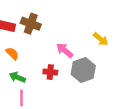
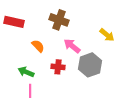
brown cross: (31, 24) -> (59, 20), moved
orange semicircle: (12, 54) -> (38, 46), moved

